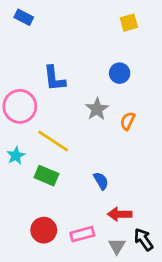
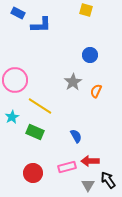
yellow square: (129, 23) -> (86, 10), moved, turned 32
blue L-shape: (54, 78) -> (41, 25), moved, turned -85
pink rectangle: (82, 234) -> (67, 167), moved

